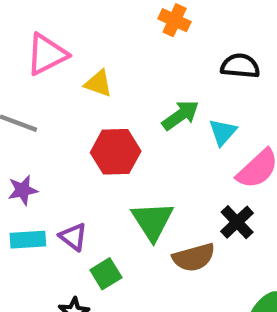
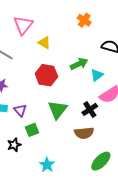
pink triangle: (47, 54) -> (23, 25), turned -35
black cross: (237, 222) -> (90, 109), moved
brown semicircle: (194, 257) -> (84, 133), moved

